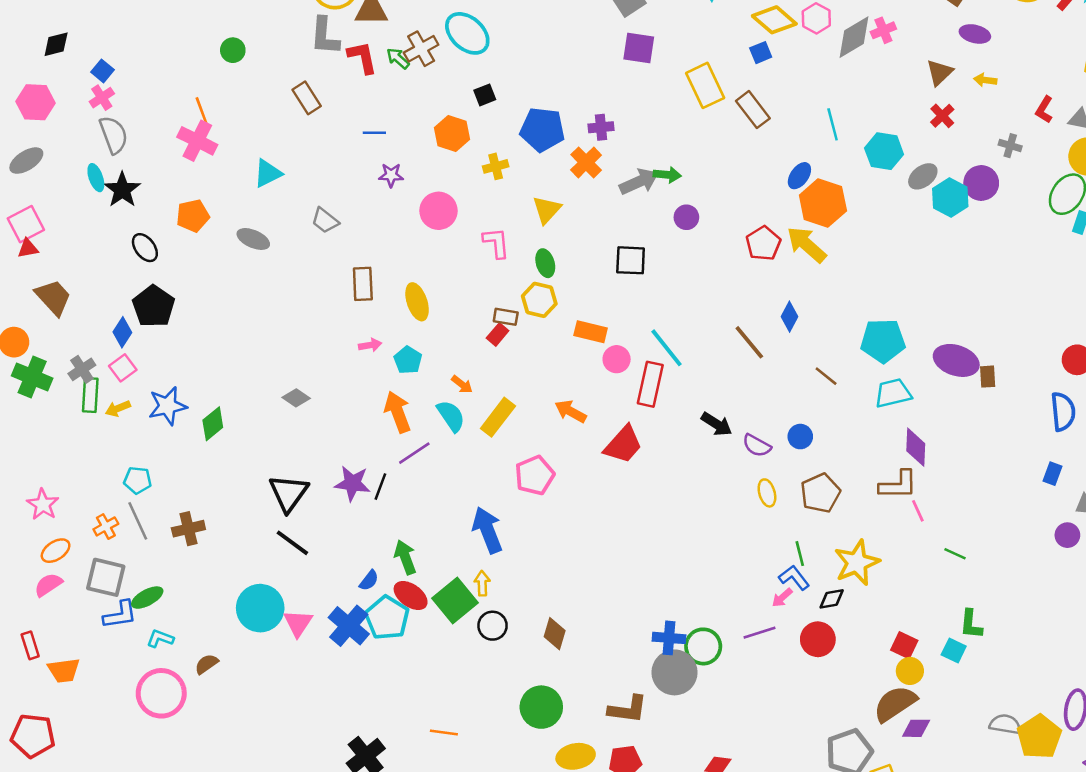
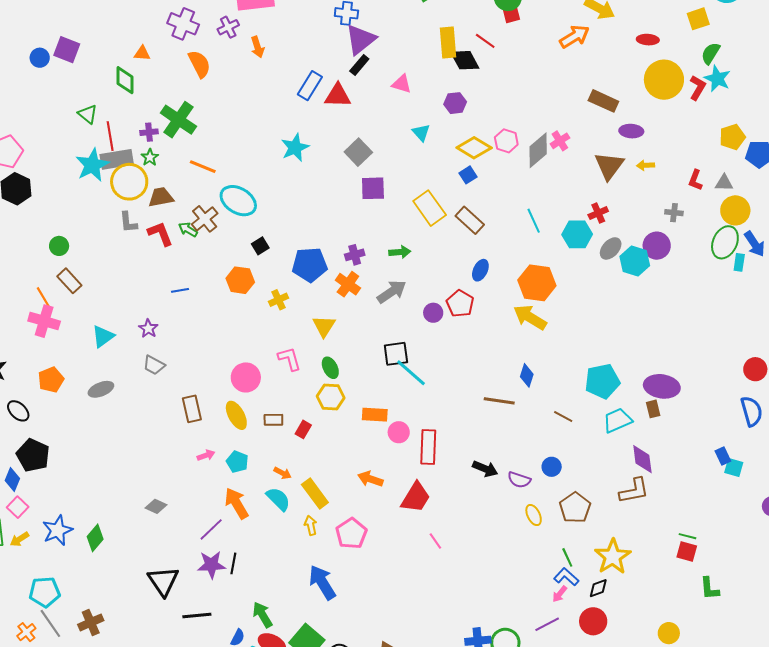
gray L-shape: (325, 36) -> (128, 222), size x0.7
brown triangle: (940, 72) -> (609, 166), size x1.4
brown rectangle: (307, 98) -> (69, 281), moved
red cross: (942, 116) -> (598, 213), moved, turned 30
purple star: (391, 175) -> (148, 329), moved, turned -30
green arrow: (667, 175) -> (400, 252), moved
blue ellipse: (799, 176) -> (480, 270), moved
pink circle: (438, 211) -> (246, 377), moved
gray ellipse: (253, 239) -> (101, 389), turned -35
red pentagon: (763, 243) -> (460, 304), moved
brown rectangle: (506, 317) -> (273, 420), moved
brown line: (749, 342) -> (499, 401), turned -32
cyan line: (666, 348) -> (411, 373), moved
brown rectangle: (988, 377) -> (653, 409), moved
yellow rectangle: (498, 417) -> (315, 493), turned -64
purple line: (414, 453) -> (211, 529), moved
blue rectangle: (1052, 474) -> (723, 456), moved, turned -36
cyan pentagon: (138, 480) -> (45, 592), size x1.4
pink line: (918, 511) -> (435, 541), moved
black line: (292, 543) -> (197, 615), moved, turned -32
yellow arrow: (482, 583) -> (311, 525), moved
red square: (904, 645) -> (687, 552), moved
cyan square: (954, 650) -> (734, 468), moved

